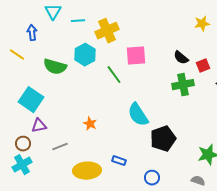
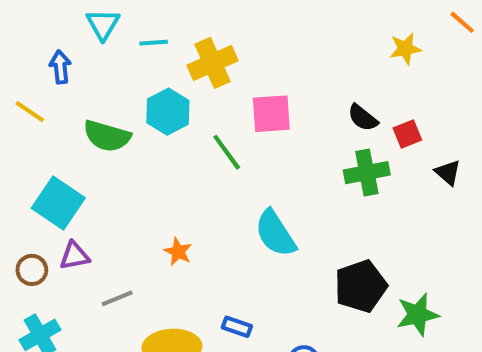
black pentagon: (163, 139) -> (361, 286), moved
brown circle: (23, 144) -> (32, 270), moved

